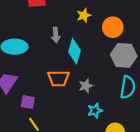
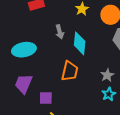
orange trapezoid: (59, 78) -> (70, 71), turned -65
gray star: (86, 86) -> (107, 75), moved

